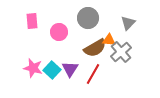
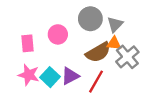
pink rectangle: (32, 21) -> (28, 43), moved
gray triangle: (128, 23) -> (115, 24), moved
purple triangle: (70, 69) -> (70, 76), turned 30

